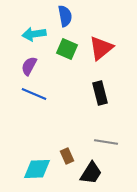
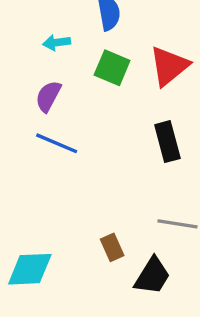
cyan arrow: (34, 34) -> (57, 43), size x0.7
cyan diamond: (37, 169) -> (30, 269), moved

